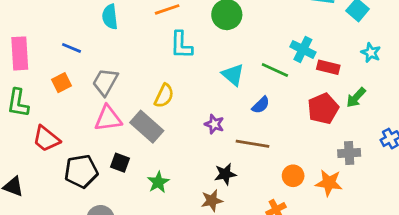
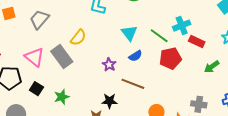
cyan cross: (303, 49) -> (182, 26), turned 30
blue semicircle: (261, 105) -> (135, 56), moved
red pentagon: (323, 109) -> (170, 58), moved
pink triangle: (108, 118) -> (34, 57), moved, turned 35
black square: (120, 163) -> (36, 89), moved

